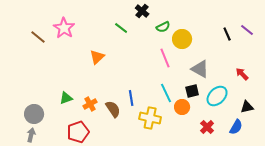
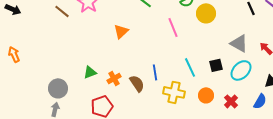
pink line: (165, 58) -> (173, 27), moved
gray triangle: (200, 69) -> (239, 43), moved
orange circle: (182, 107) -> (206, 95), moved

